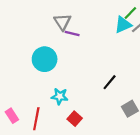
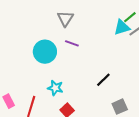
purple line: (72, 34) -> (72, 43), moved

